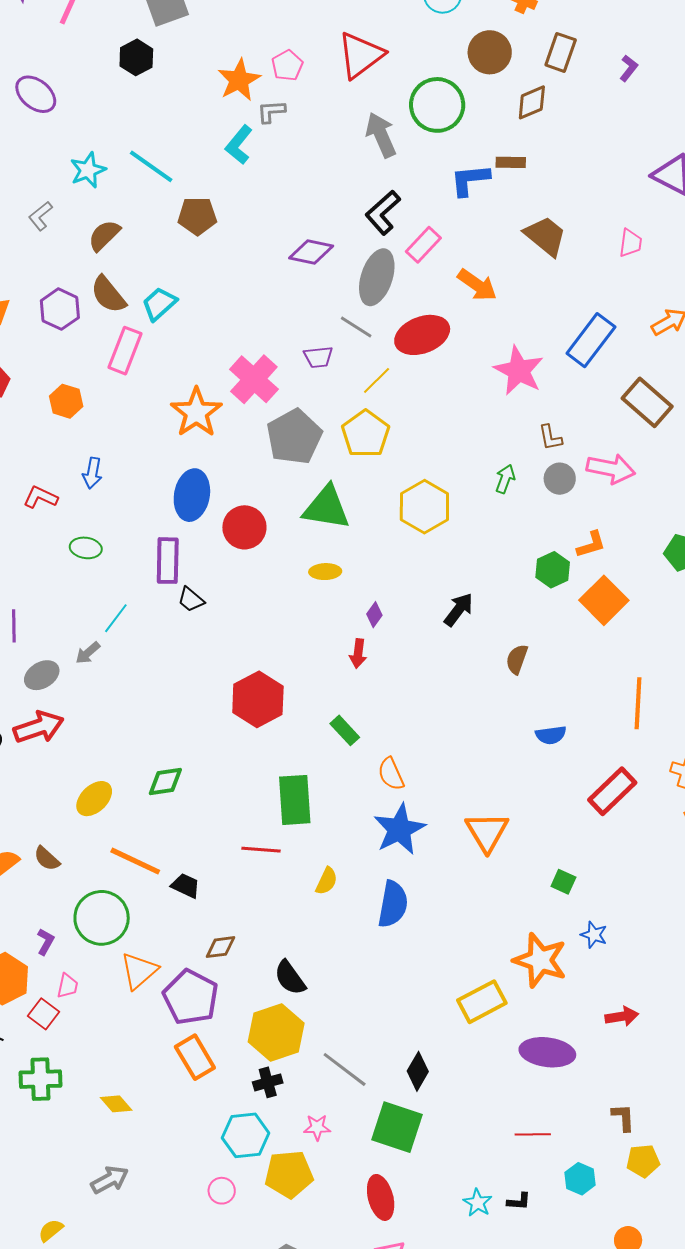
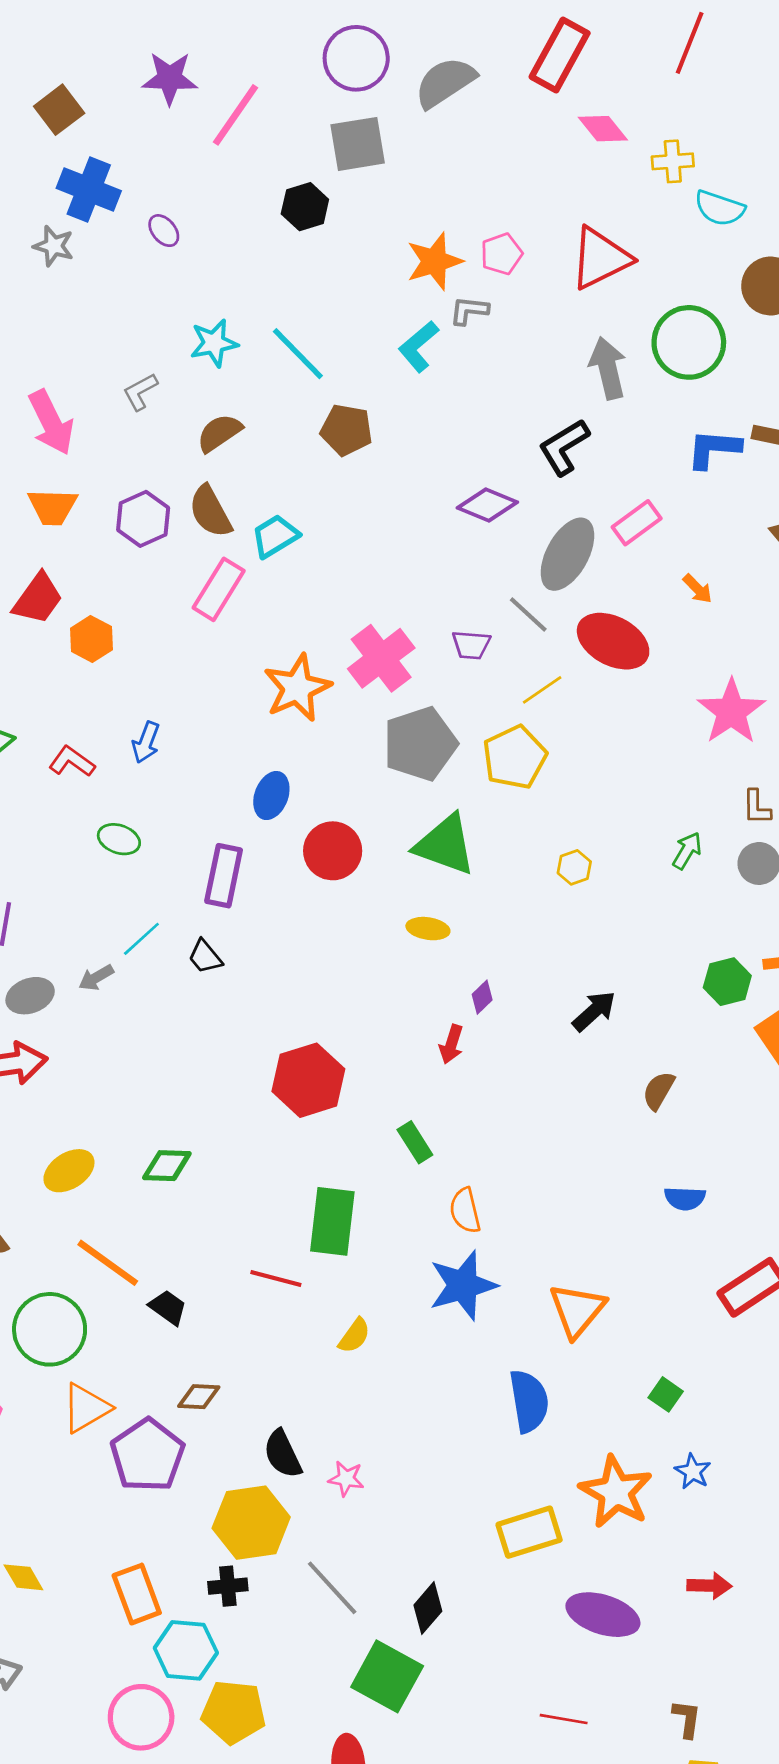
purple ellipse: (36, 94) -> (164, 231), size x0.6
black L-shape: (383, 213) -> (564, 447), moved
orange arrow: (477, 285) -> (698, 589), size x0.6
red ellipse: (422, 335) -> (613, 641), turned 38
orange hexagon: (66, 401) -> (91, 639), moved
blue ellipse: (192, 495) -> (271, 796), size x0.7
yellow hexagon: (424, 507) -> (574, 867), size x0.5
black trapezoid: (191, 599) -> (205, 957), moved
blue semicircle: (393, 904) -> (529, 1401), moved, turned -30
orange rectangle: (195, 1057) -> (137, 1594), moved
pink star: (317, 1127) -> (346, 1479), moved
pink circle: (222, 1191) -> (141, 1717), size x1.8

